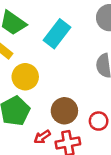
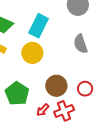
yellow circle: (25, 77) -> (32, 53), moved

